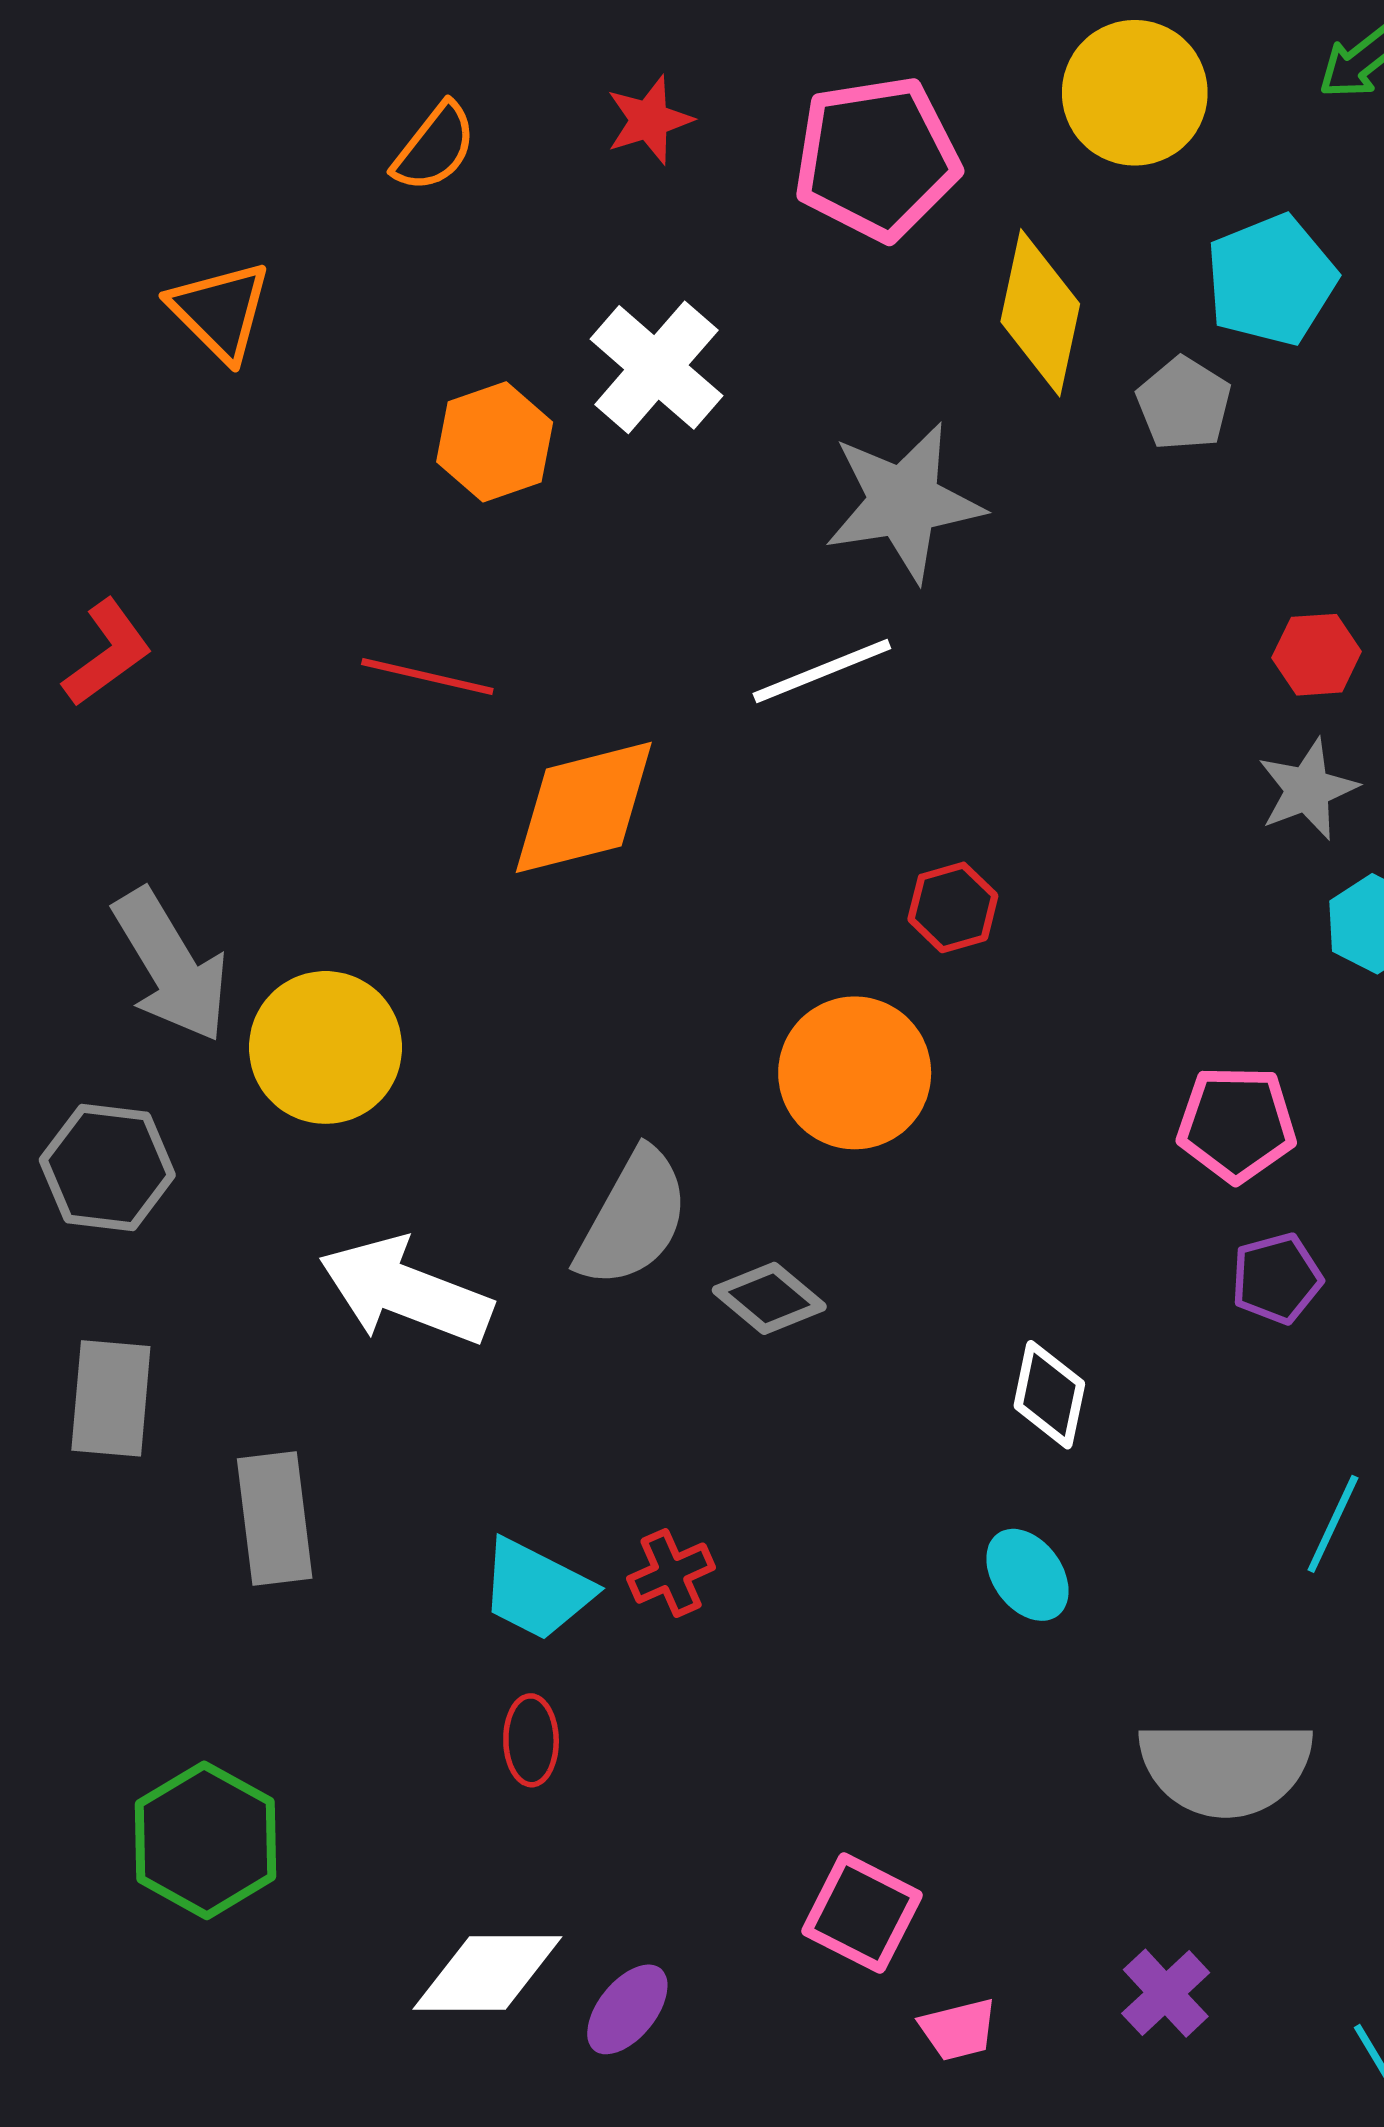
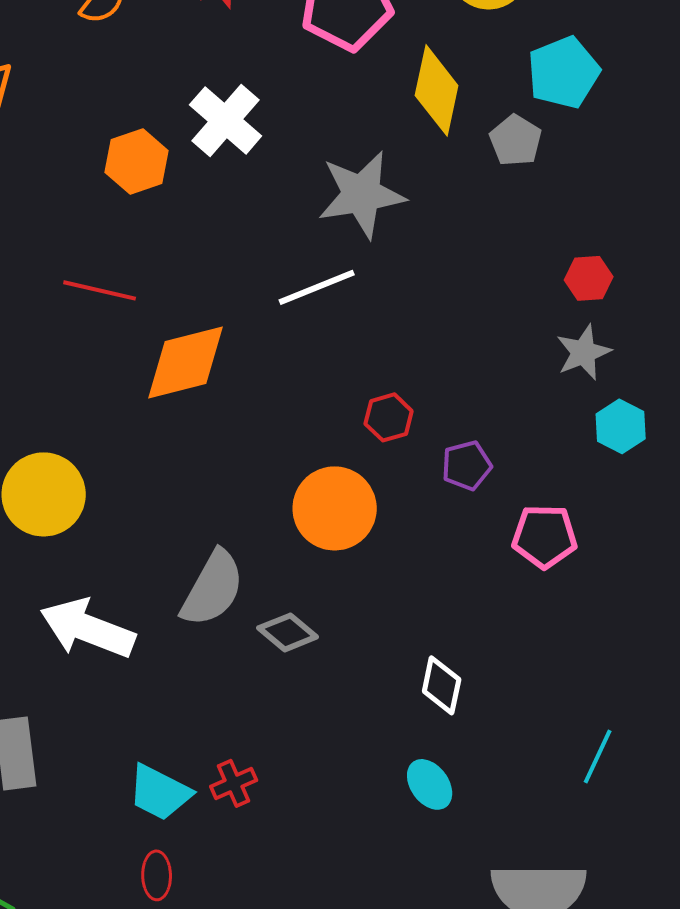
purple pentagon: (1277, 1278) -> (467, 465), moved

